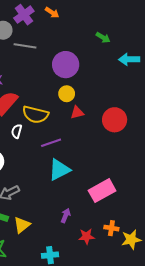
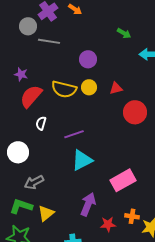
purple circle: (66, 65) -> (88, 59), size x0.7
red triangle: (77, 112) -> (116, 88), moved
yellow semicircle: (35, 115) -> (64, 89), moved
purple arrow: (66, 216) -> (88, 204), size x1.6

